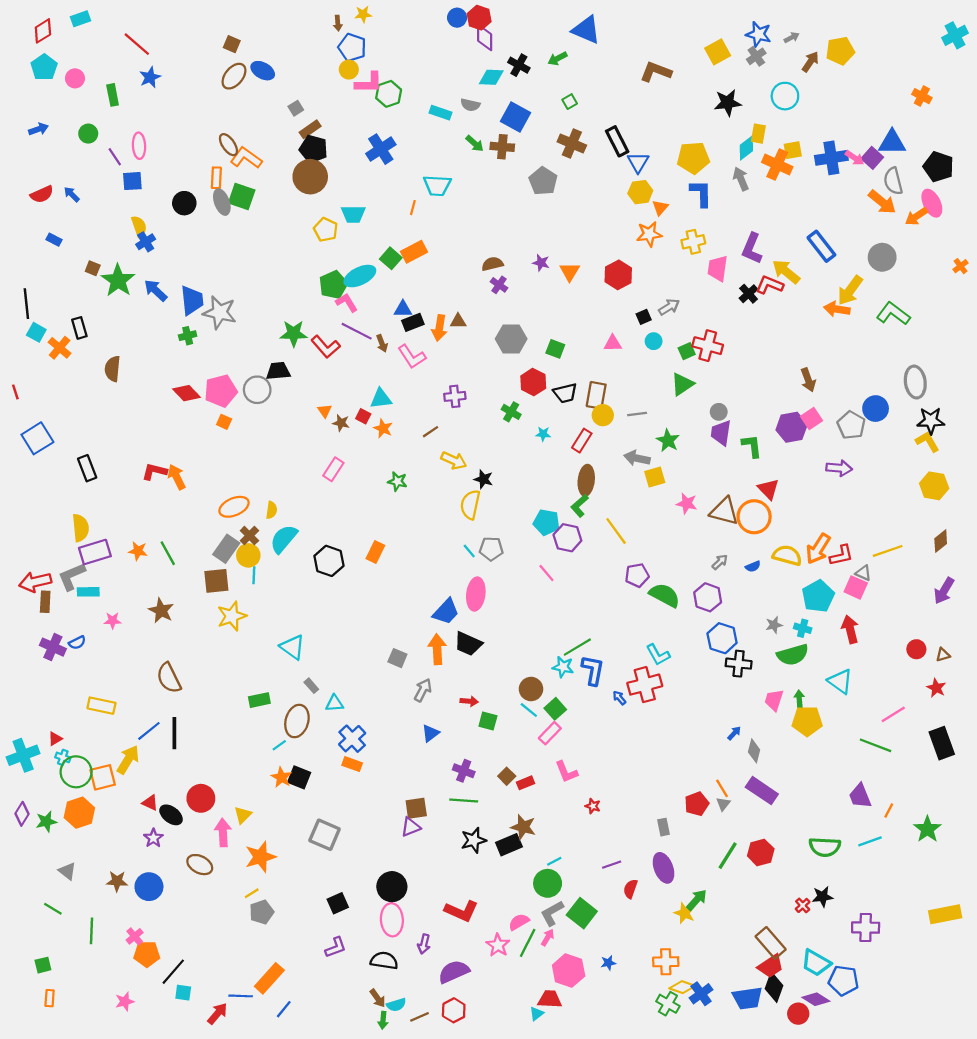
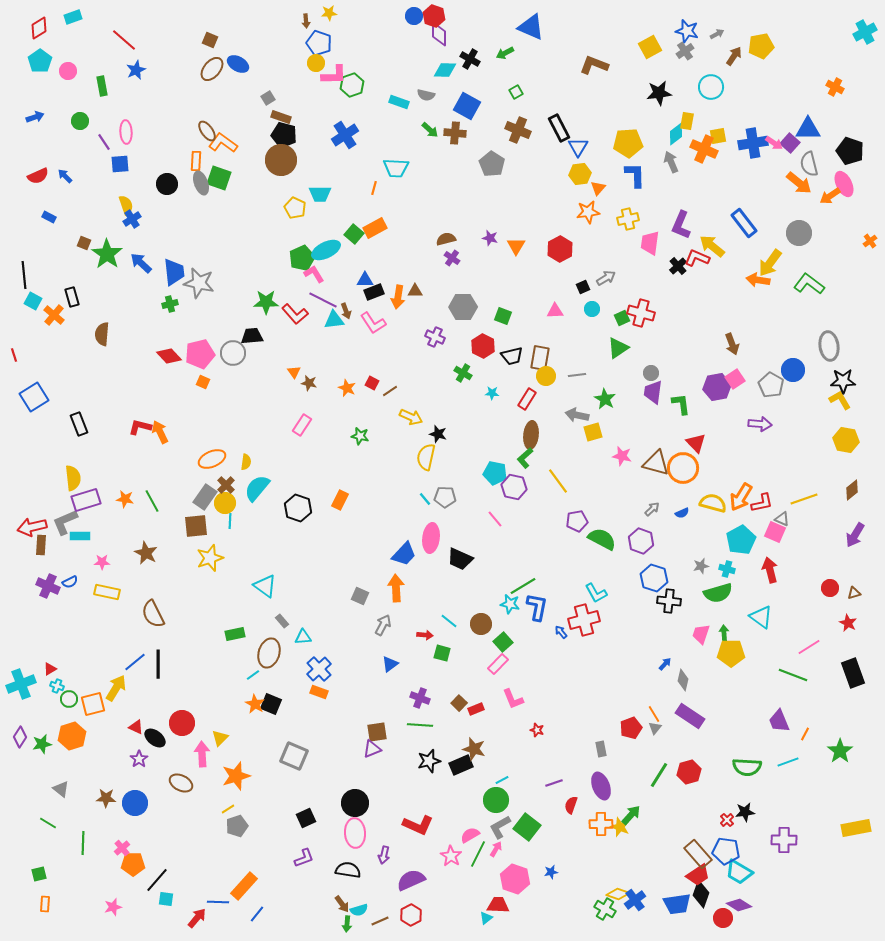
brown rectangle: (310, 129) -> (281, 117), turned 54
purple cross: (455, 396) -> (435, 337), moved, turned 30
cyan triangle: (381, 399) -> (334, 320), moved
red square: (363, 416) -> (372, 383), moved
black trapezoid: (468, 644) -> (460, 559), moved
yellow rectangle: (101, 706) -> (107, 592), moved
cyan line: (529, 710) -> (449, 621), moved
green circle: (76, 772) -> (69, 699), size x0.6
orange cross: (666, 962) -> (601, 824), moved
blue pentagon: (844, 981) -> (726, 851), moved

